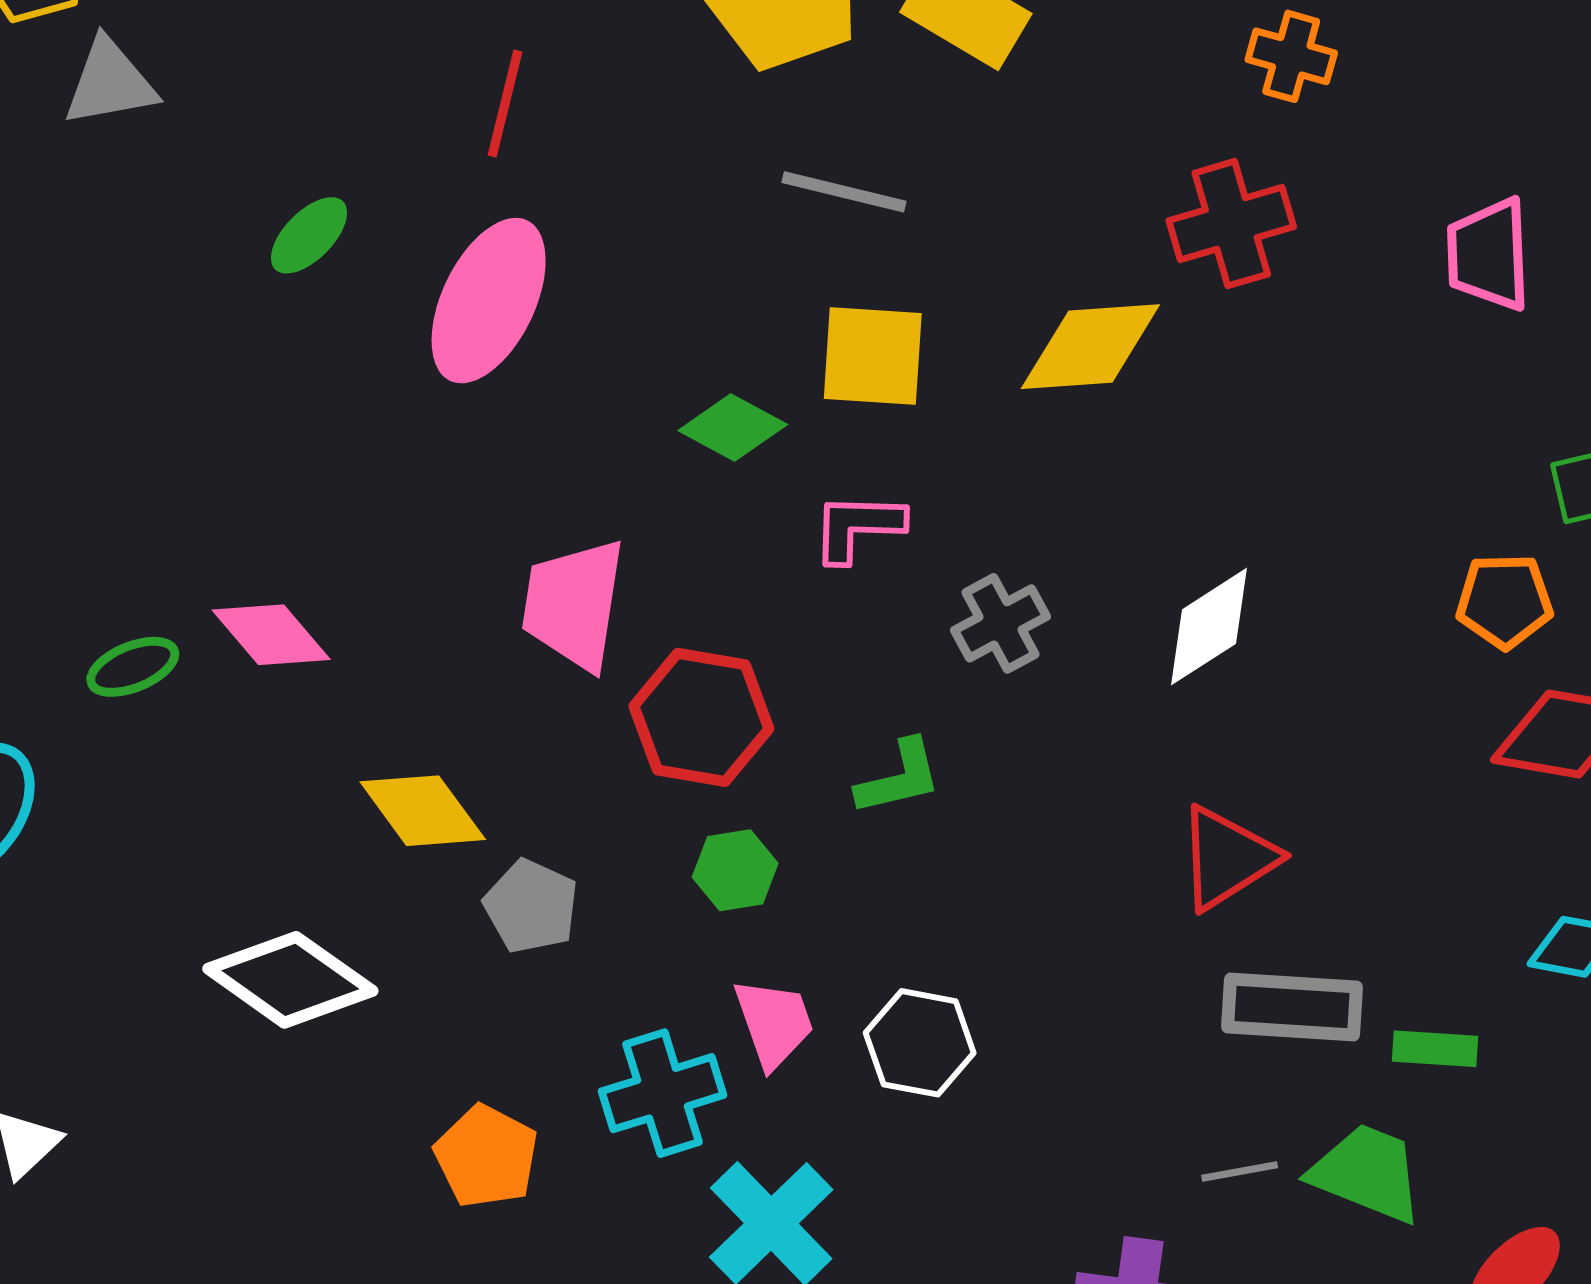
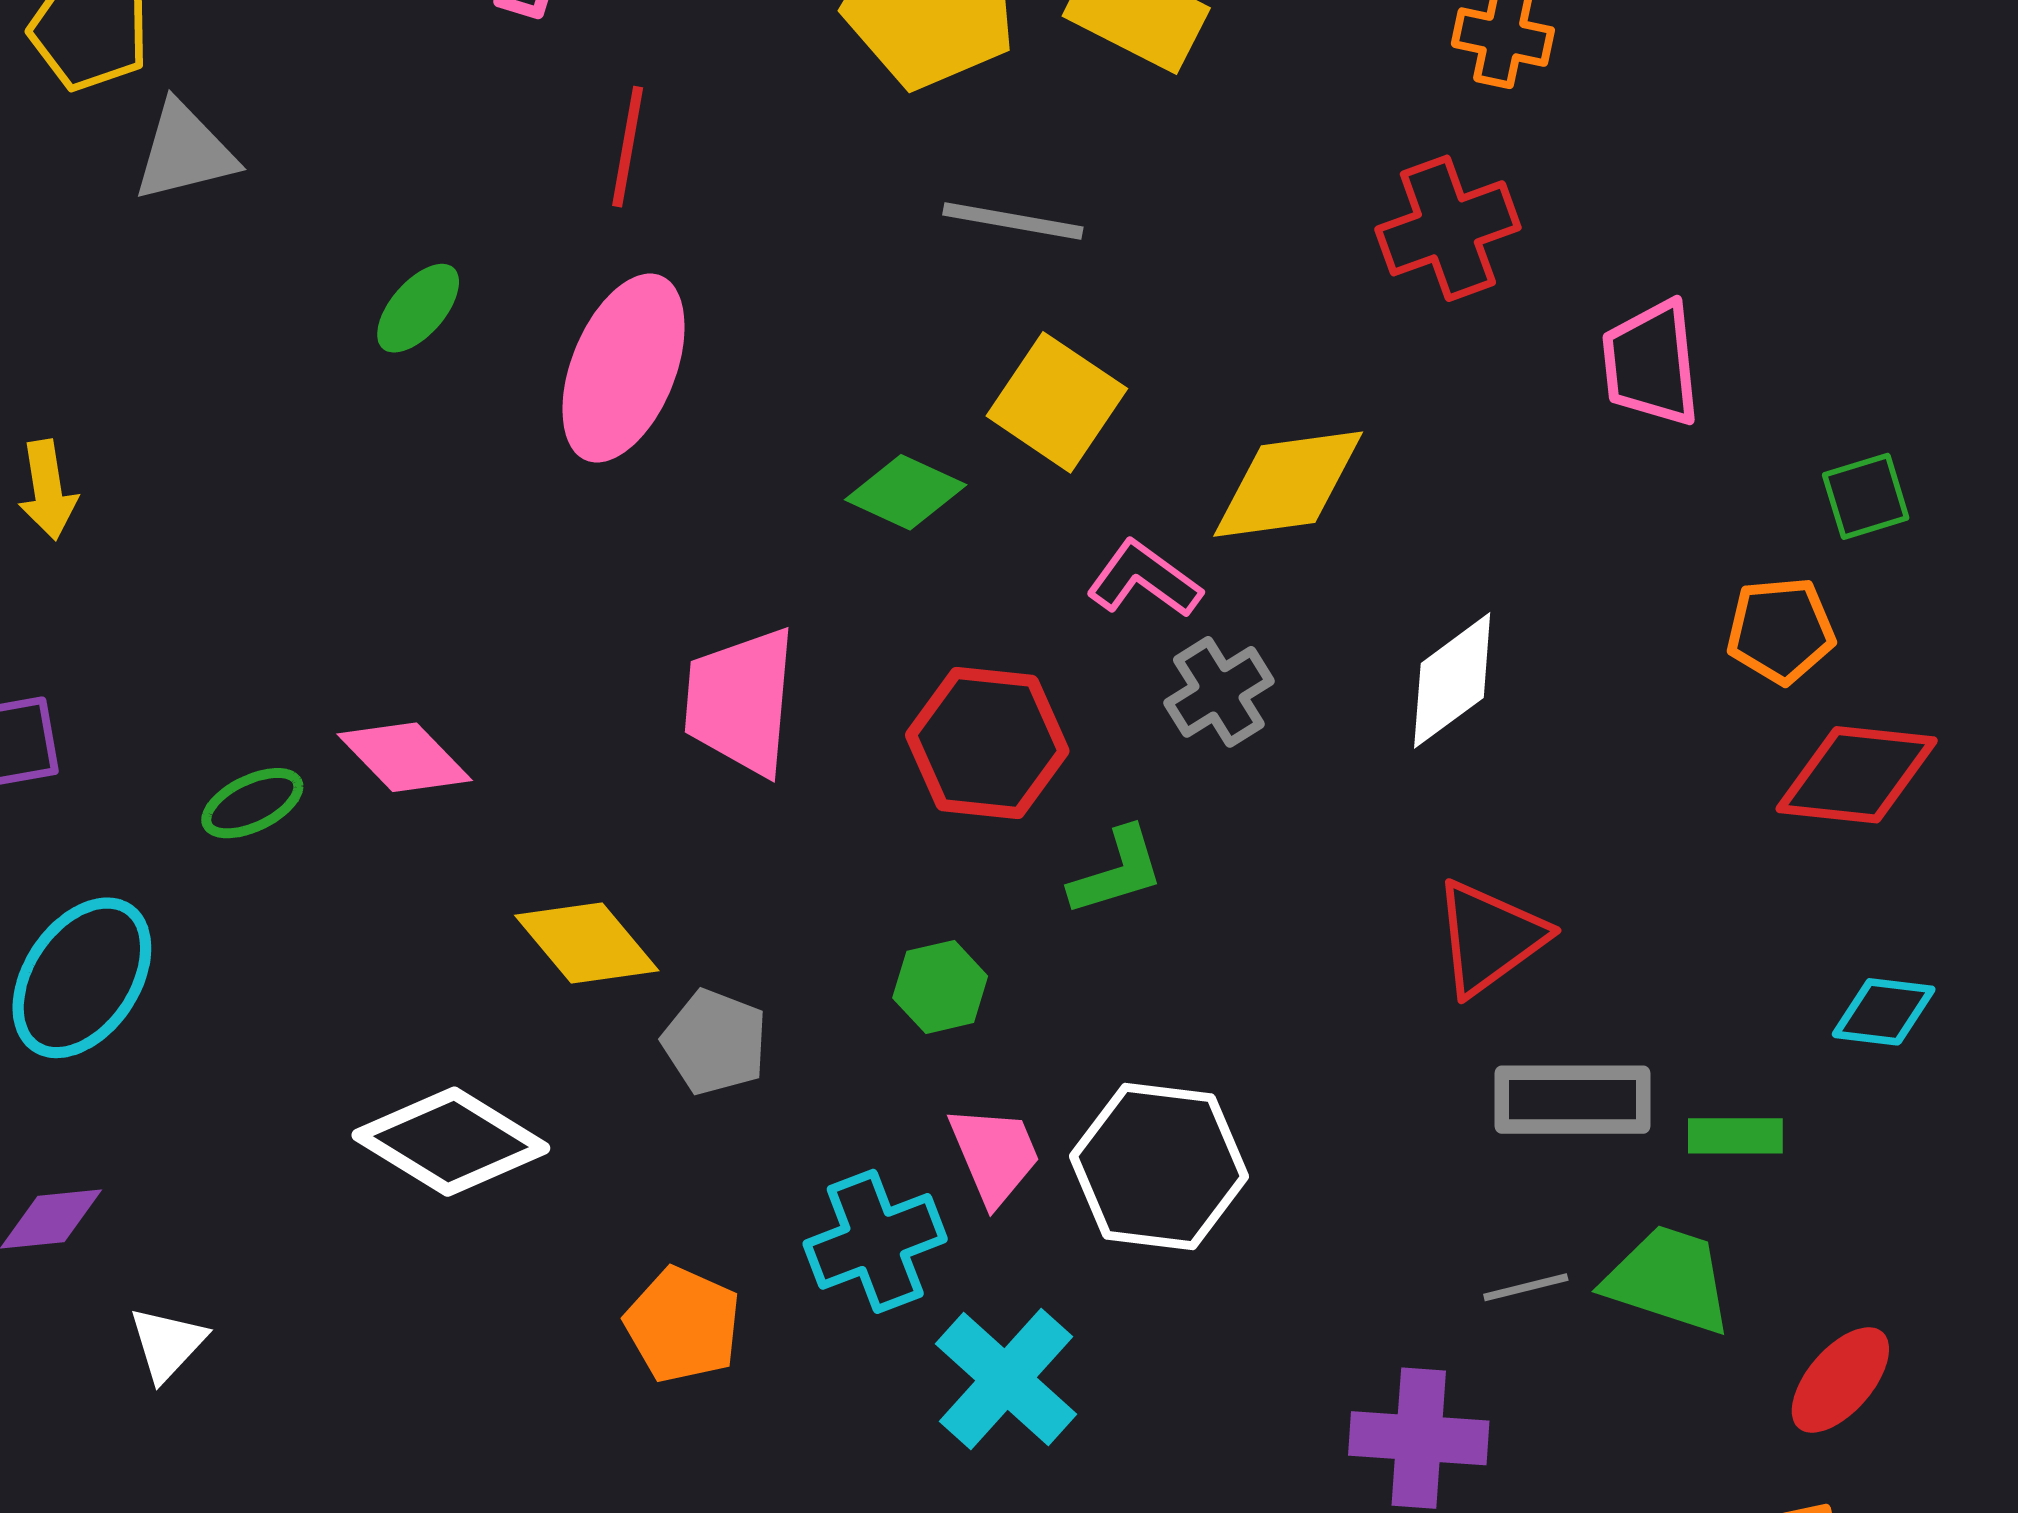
pink trapezoid: (1489, 254) -> (1651, 363), moved
yellow diamond: (1090, 347) -> (1288, 484), moved
yellow square: (873, 356) -> (1057, 402), turned 34
pink L-shape: (858, 527) -> (1144, 579), moved, turned 38
red hexagon: (701, 717) -> (987, 743), moved
white hexagon: (920, 1043) -> (1159, 1166), size x1.4

